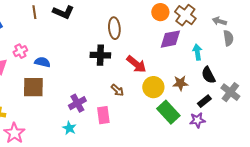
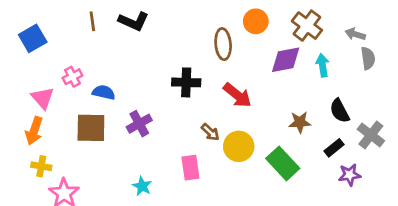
orange circle: (160, 12) -> (256, 21), moved
brown ellipse: (114, 28) -> (223, 44), moved
cyan arrow: (197, 52) -> (323, 65), moved
yellow circle: (153, 87) -> (239, 146), moved
purple cross: (77, 103) -> (139, 124), moved
purple star: (197, 120) -> (350, 175), moved

